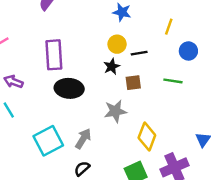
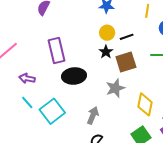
brown square: (133, 83) -> (126, 62), size x1.5
cyan square: (48, 141) -> (52, 111), moved

